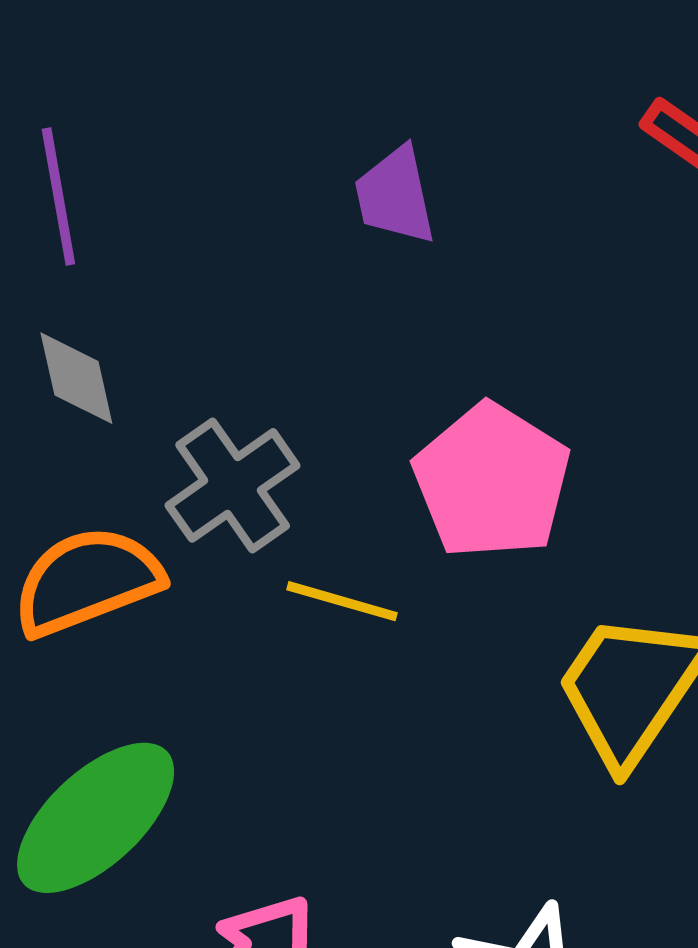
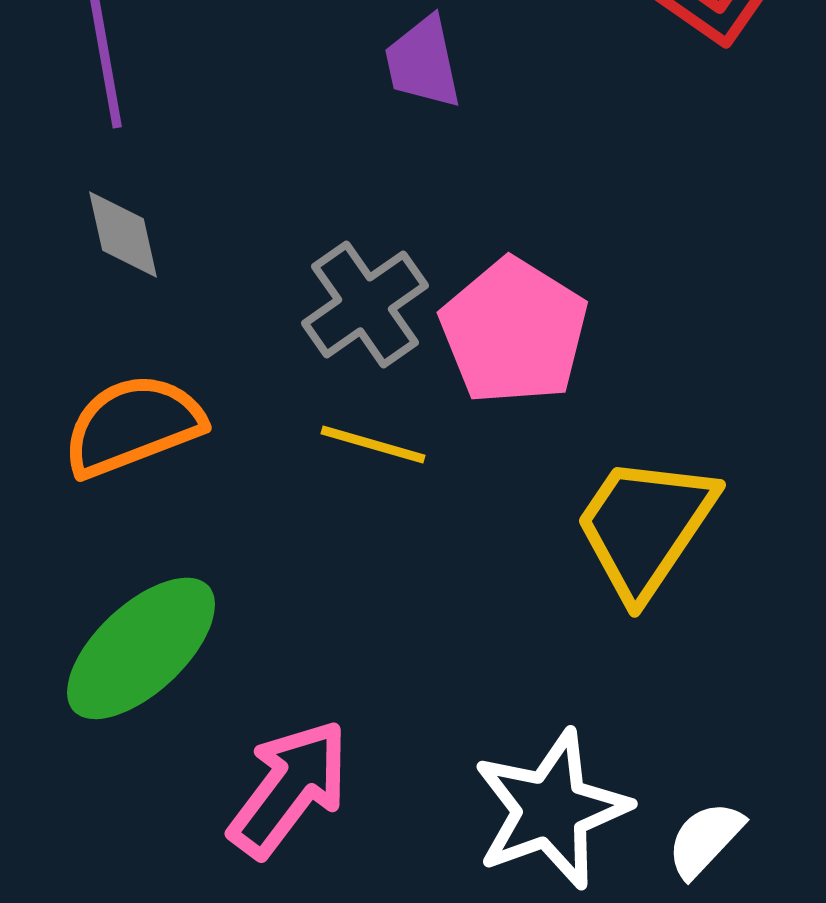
gray cross: (233, 485) -> (365, 304), moved

